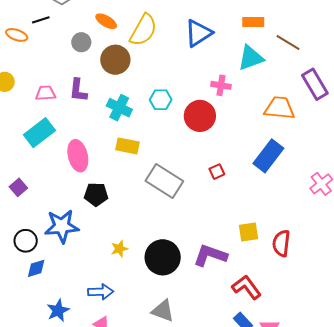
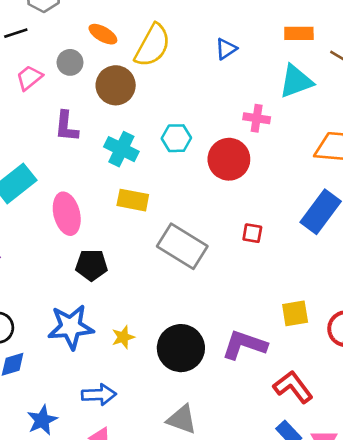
blue triangle: (198, 33) -> (226, 49), size x0.6
pink trapezoid: (46, 93) -> (29, 78), moved, turned -35
red square: (217, 172) -> (252, 233), turned 35
blue star: (62, 226) -> (71, 327), moved

